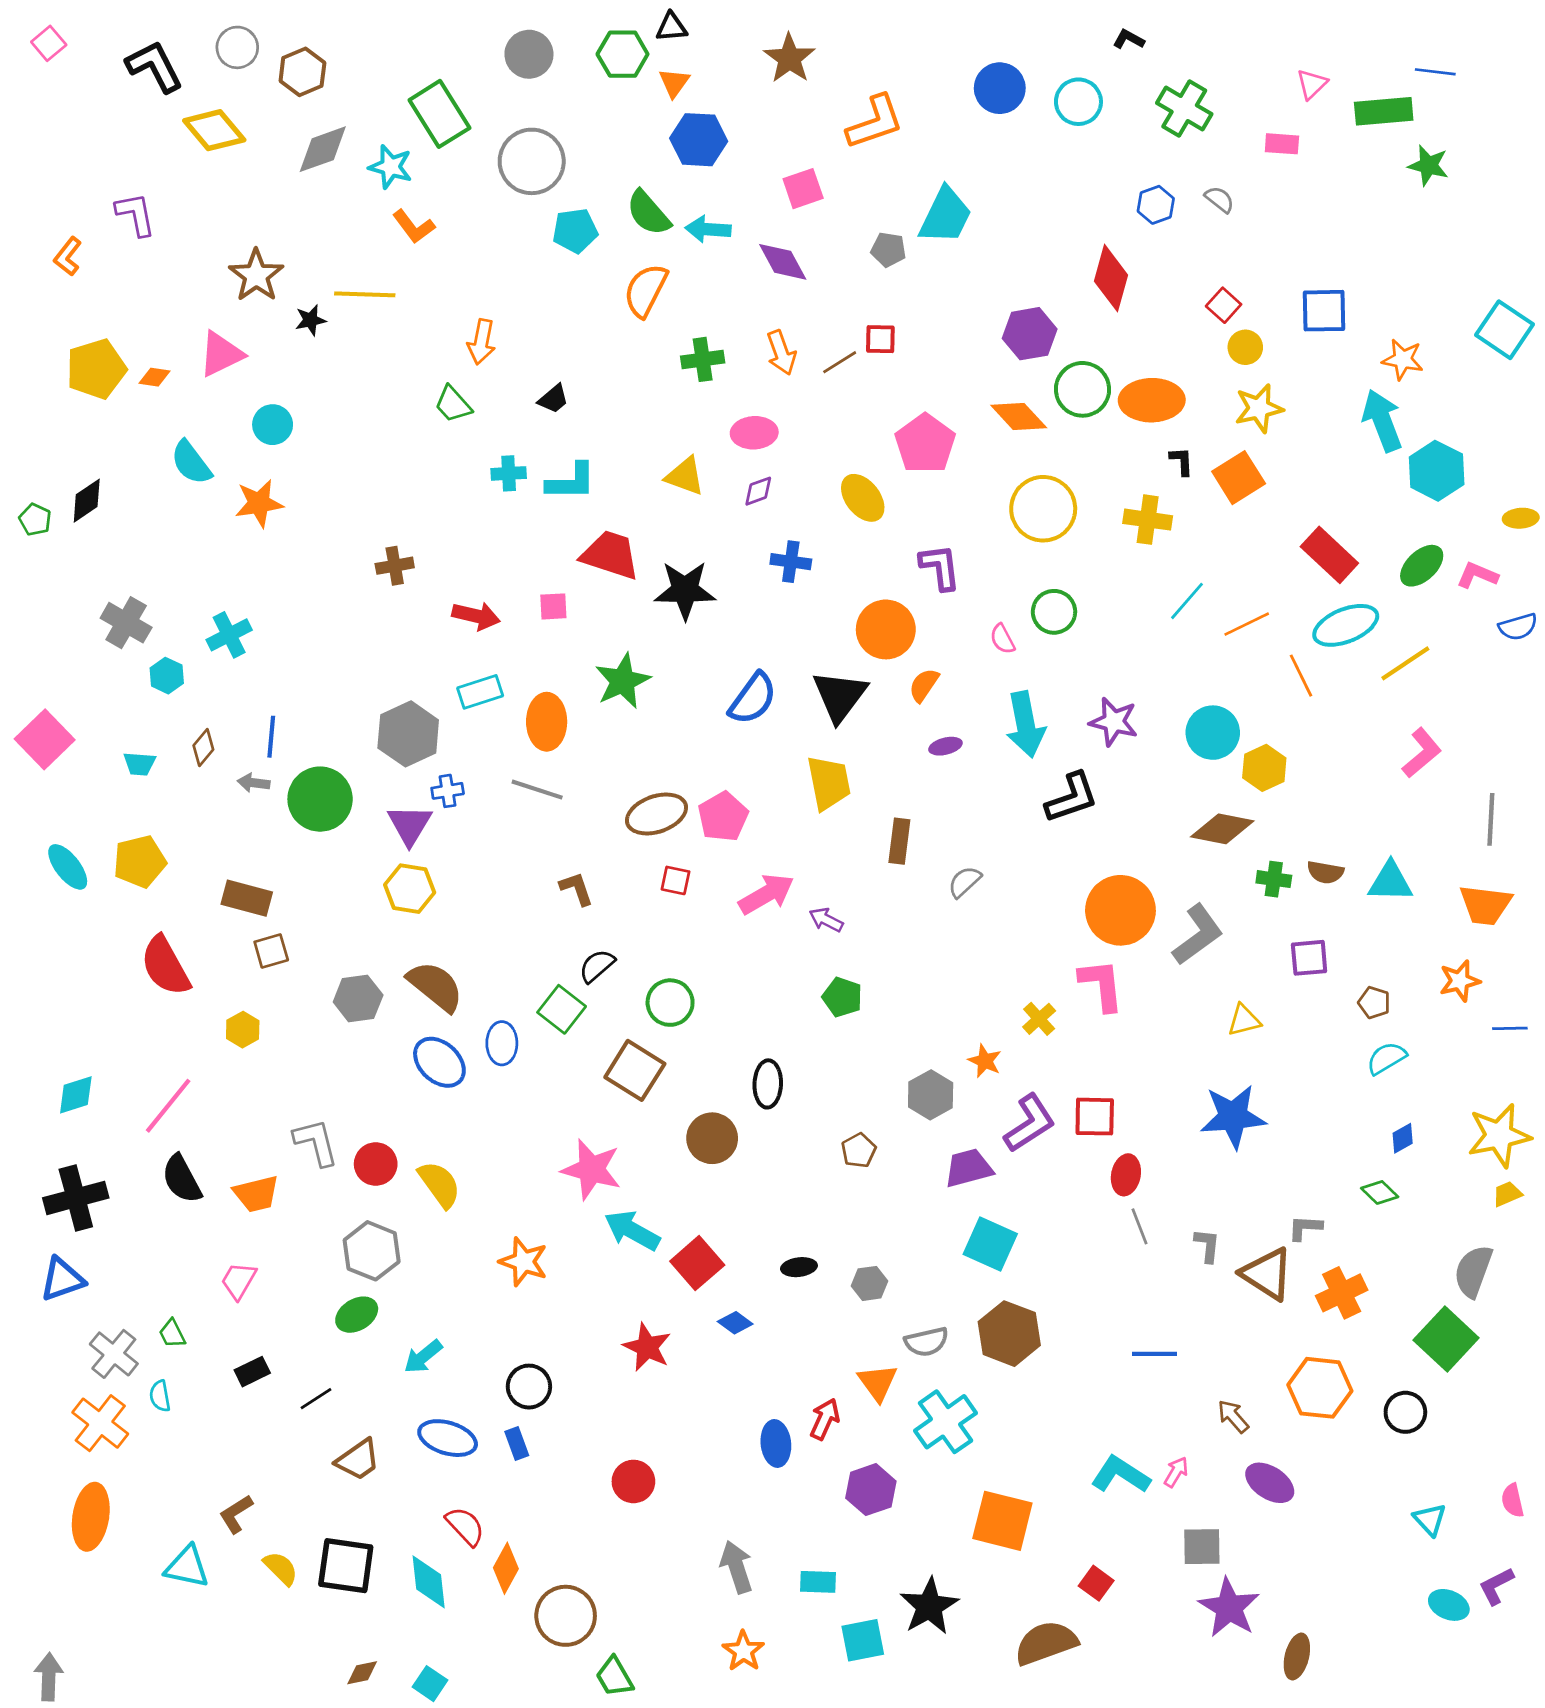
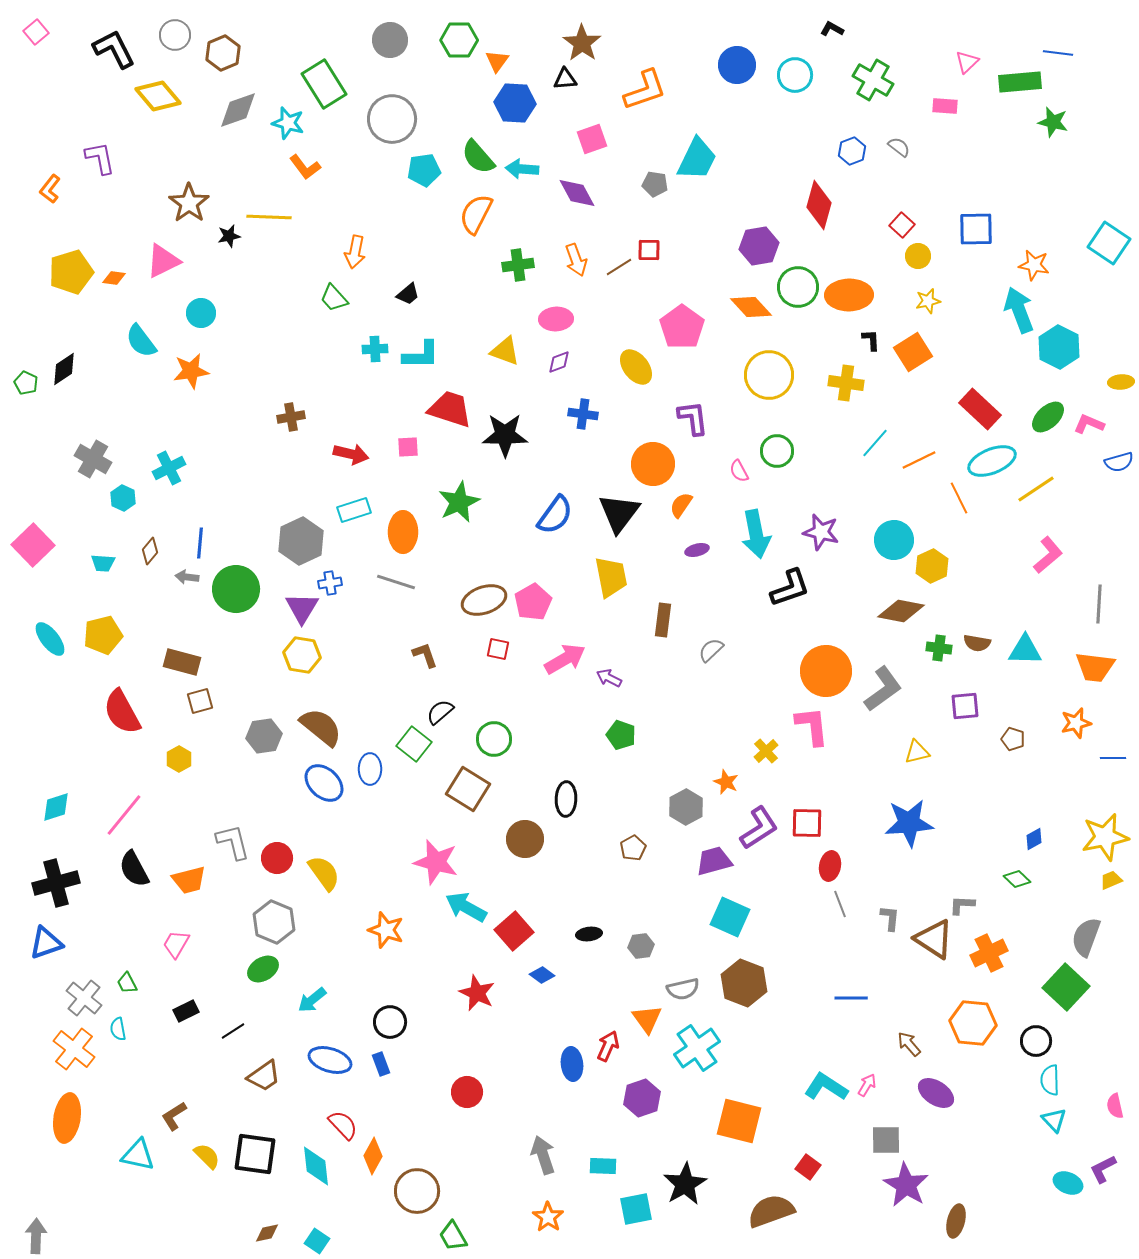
black triangle: (671, 27) -> (565, 79), moved
yellow star: (1259, 408) -> (928, 301), size x0.7
cyan semicircle: (1386, 1058) -> (1050, 1080), moved, turned -60

